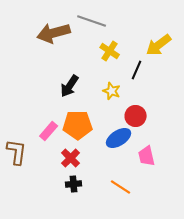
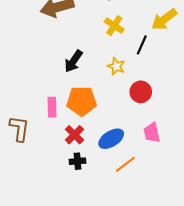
pink rectangle: (49, 131) -> (52, 107), turned -42
blue ellipse: (119, 138) -> (111, 139), moved
orange line: (121, 187) -> (125, 164), turned -70

